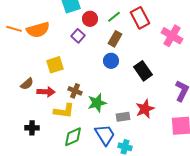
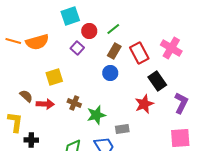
red rectangle: (140, 18) -> (139, 53), moved
black rectangle: (143, 71) -> (157, 81), moved
brown semicircle: (27, 84) -> (26, 96), turned -96
red star: (145, 109) -> (144, 104), moved
yellow L-shape: (64, 111) -> (15, 122), moved, turned -90

